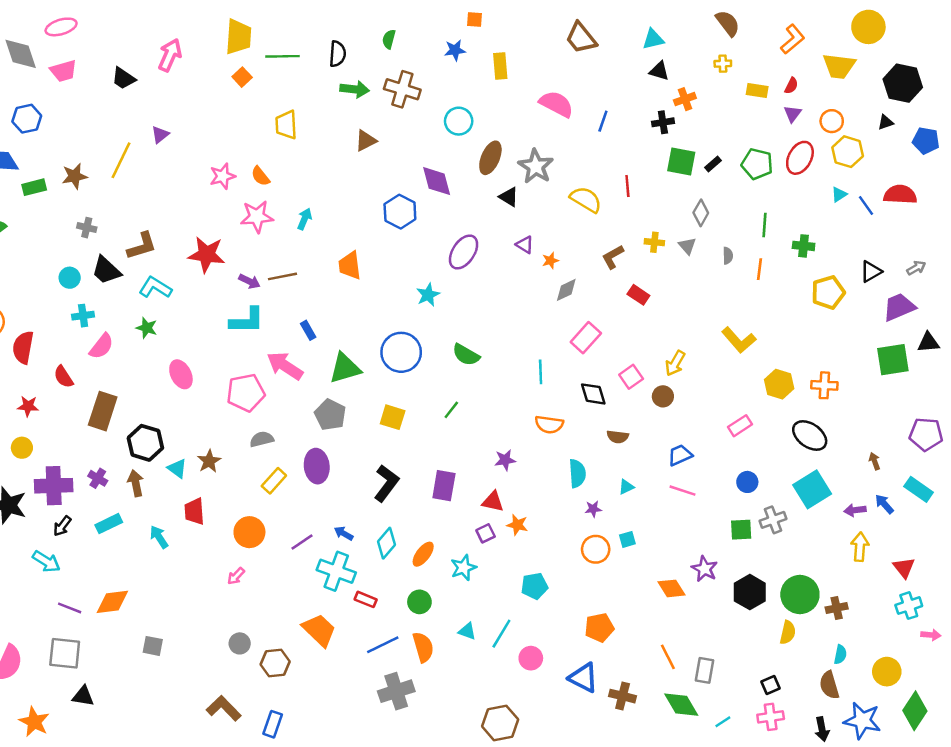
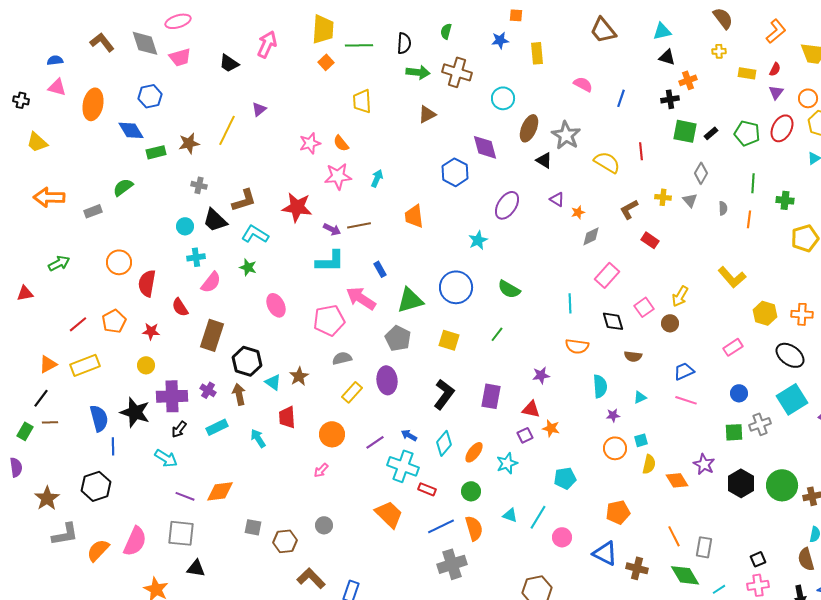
pink semicircle: (556, 104) -> (583, 84), size x0.7
yellow semicircle: (788, 632) -> (649, 464), moved
brown hexagon: (275, 663) -> (285, 541), moved

